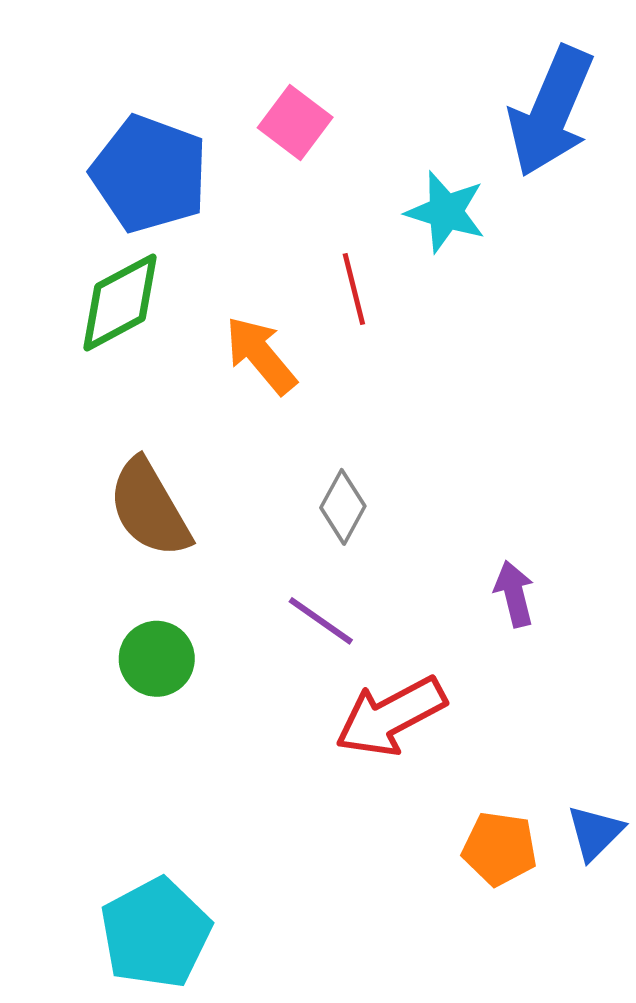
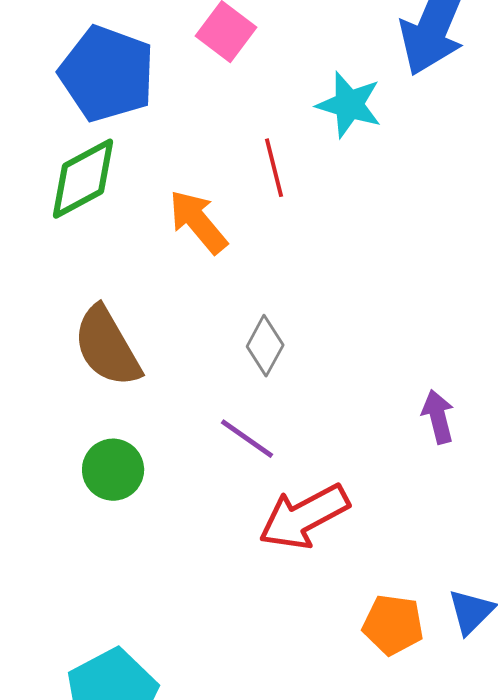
purple arrow: (514, 594) -> (438, 417), moved

